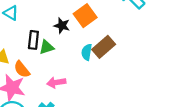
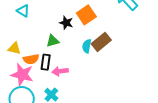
black rectangle: (33, 40) -> (46, 62), moved
orange semicircle: (22, 69) -> (31, 59), turned -63

